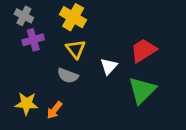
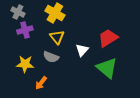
green triangle: (142, 90) -> (107, 68), turned -35
yellow star: (27, 104) -> (25, 64), moved

